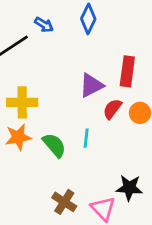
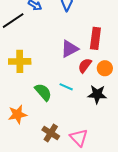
orange star: (18, 137) -> (17, 114), moved
cyan line: (86, 138) -> (66, 87), turned -72
black star: (129, 188) -> (97, 94), moved

